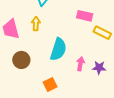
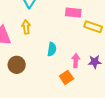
cyan semicircle: (58, 49) -> (52, 49), size x0.6
orange square: (50, 84) -> (66, 77), moved

